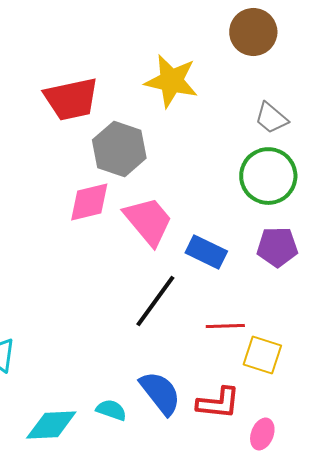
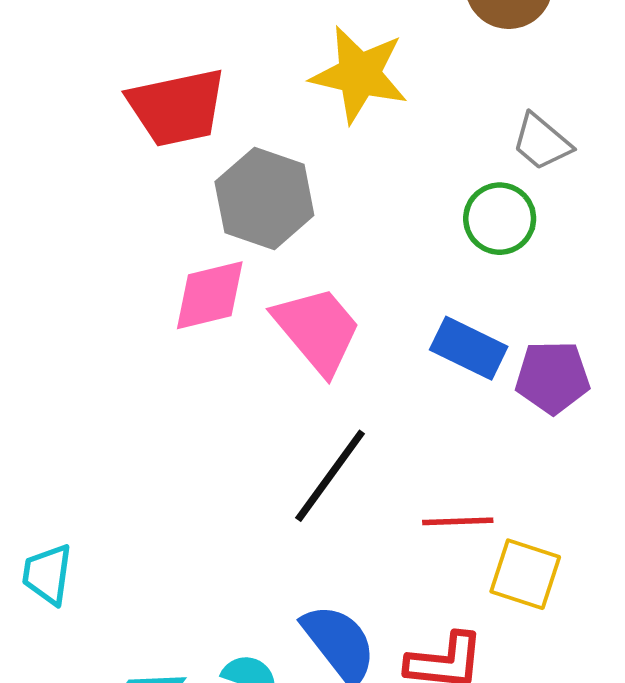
green circle: (268, 176) -> (500, 219), moved, size x0.7
blue rectangle: (206, 252) -> (469, 348), moved

